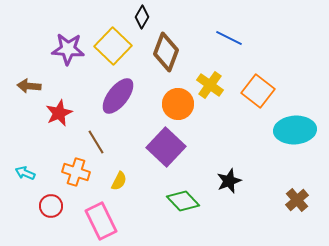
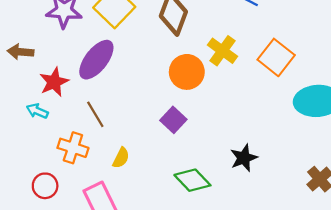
purple ellipse: (118, 96) -> (96, 60), moved
purple square: (166, 147) -> (173, 120), size x0.6
cyan arrow: (25, 173) -> (37, 111), moved

